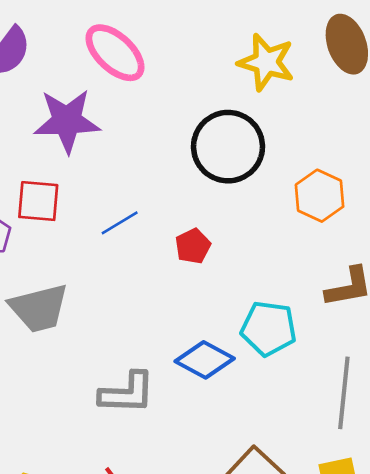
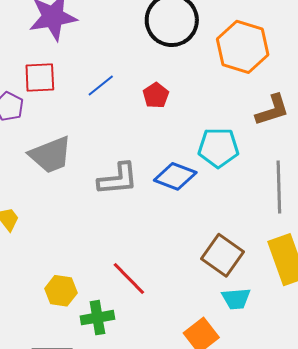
orange hexagon: (320, 196) -> (243, 47), size x1.4
gray L-shape: (127, 393) -> (118, 179), moved

